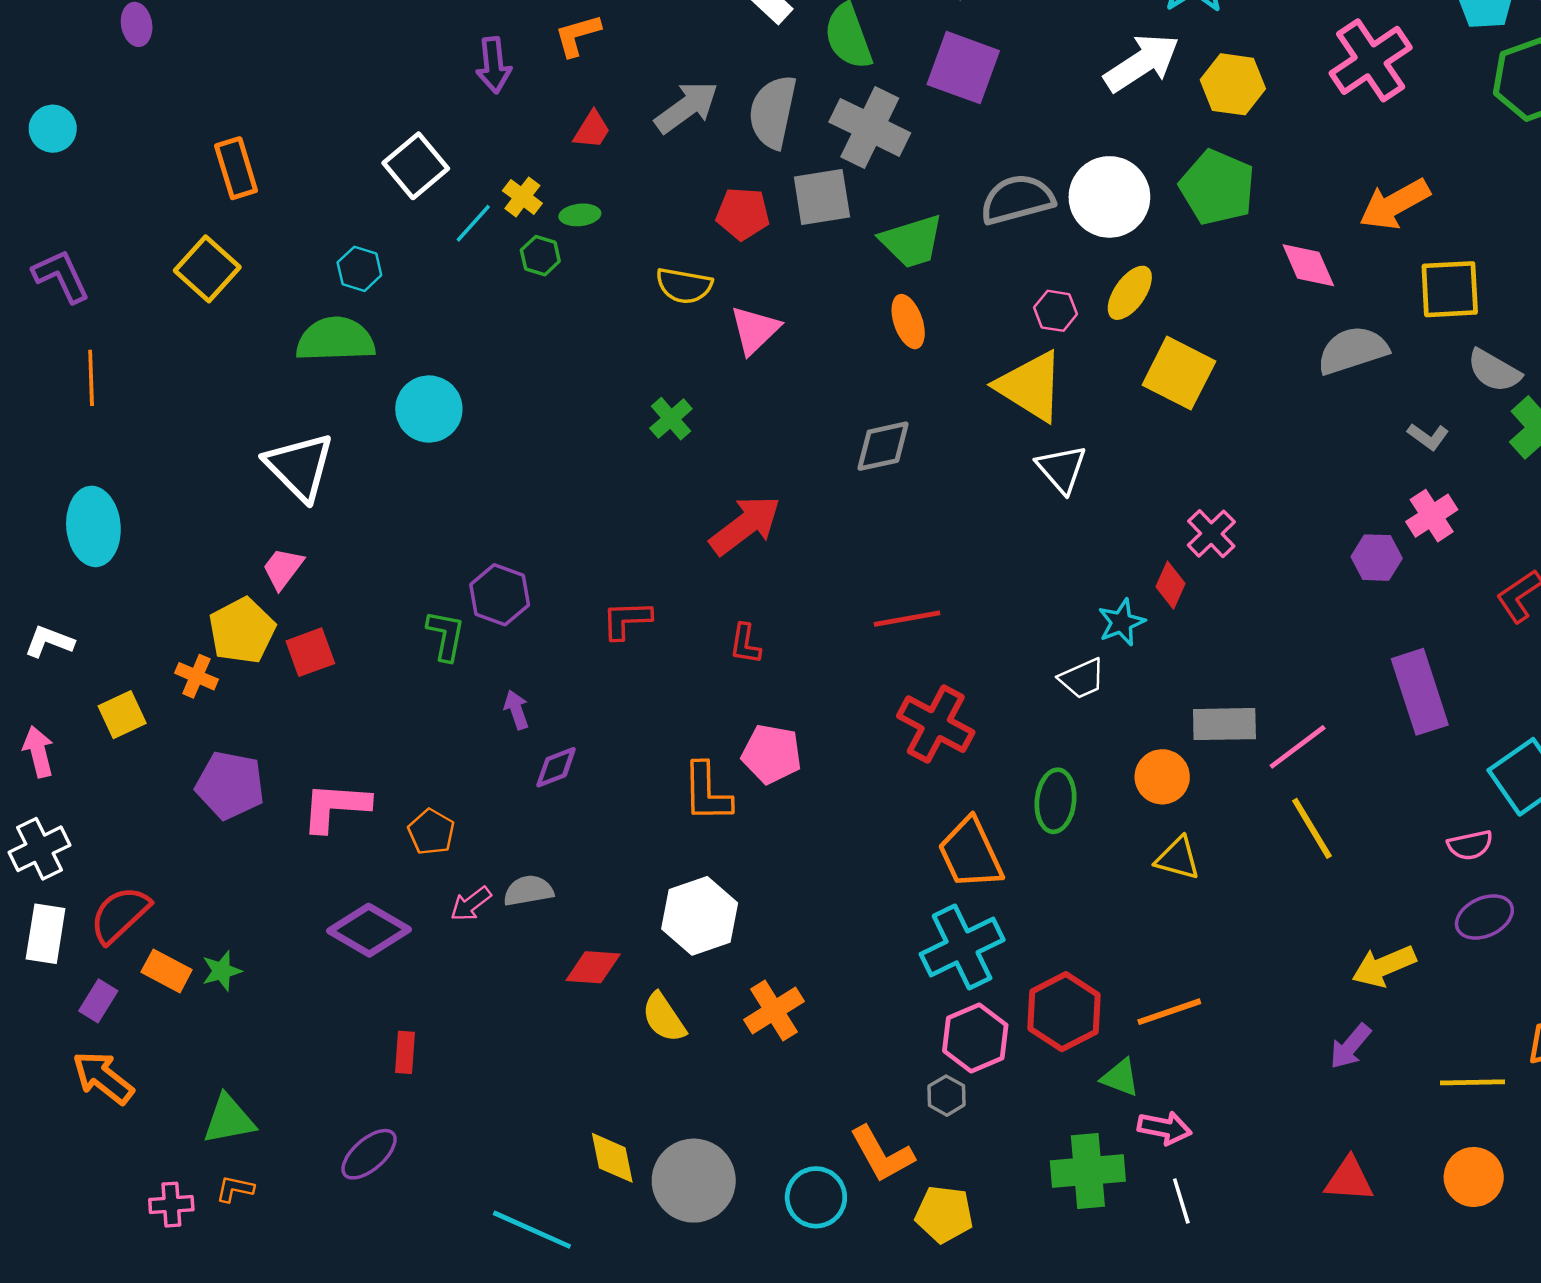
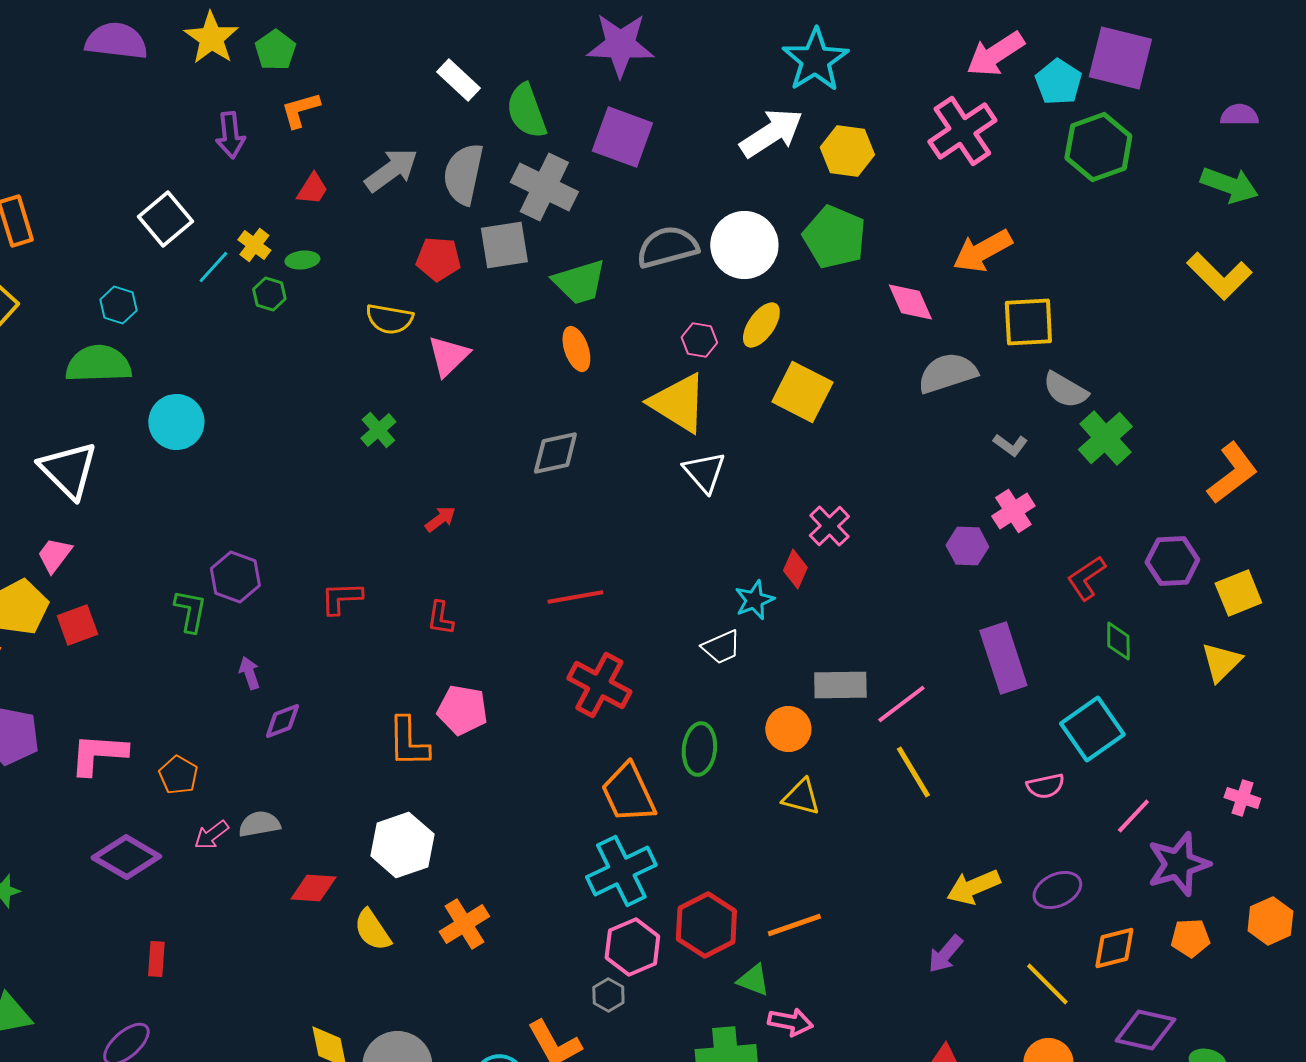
red arrow: (745, 525) -> (440, 519), size x0.5
purple ellipse: (1484, 917) -> (1057, 890), moved
yellow line: (1472, 1082) -> (1047, 984), turned 46

